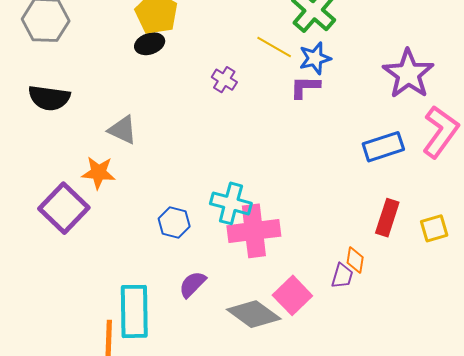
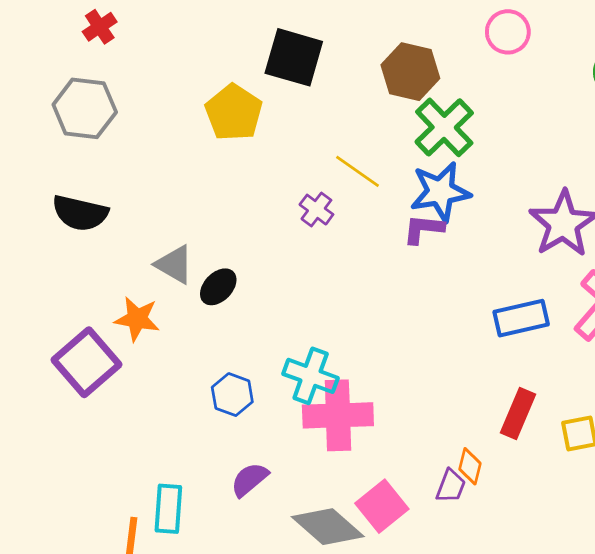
black ellipse: (150, 44) -> (218, 287), moved, turned -32
yellow line: (274, 47) -> (357, 171), moved
blue star: (315, 58) -> (440, 192), size x1.4
cyan rectangle: (134, 311) -> (168, 509), size x0.7

